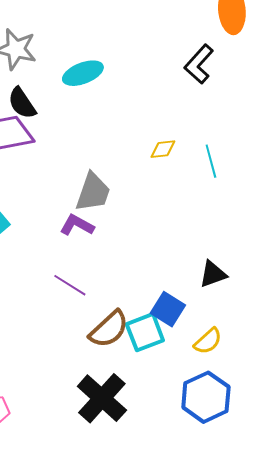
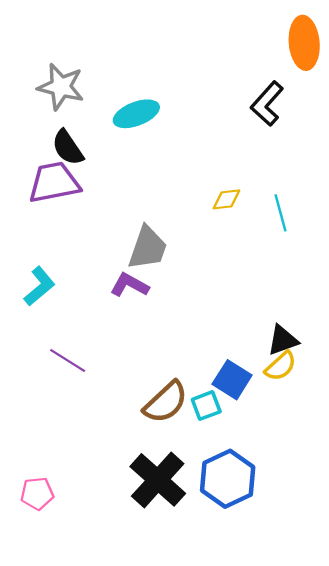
purple line: (70, 285) -> (68, 361), moved
cyan square: (145, 332) -> (206, 406), size x0.7
yellow semicircle: (208, 341) -> (281, 366), moved
blue hexagon: (206, 397) -> (228, 479), moved

